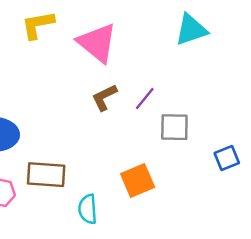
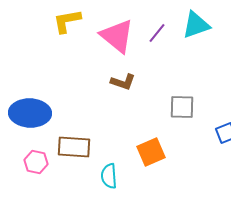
brown L-shape: (104, 97) -> (123, 82), turned -135
purple line: (145, 99) -> (157, 33), moved

